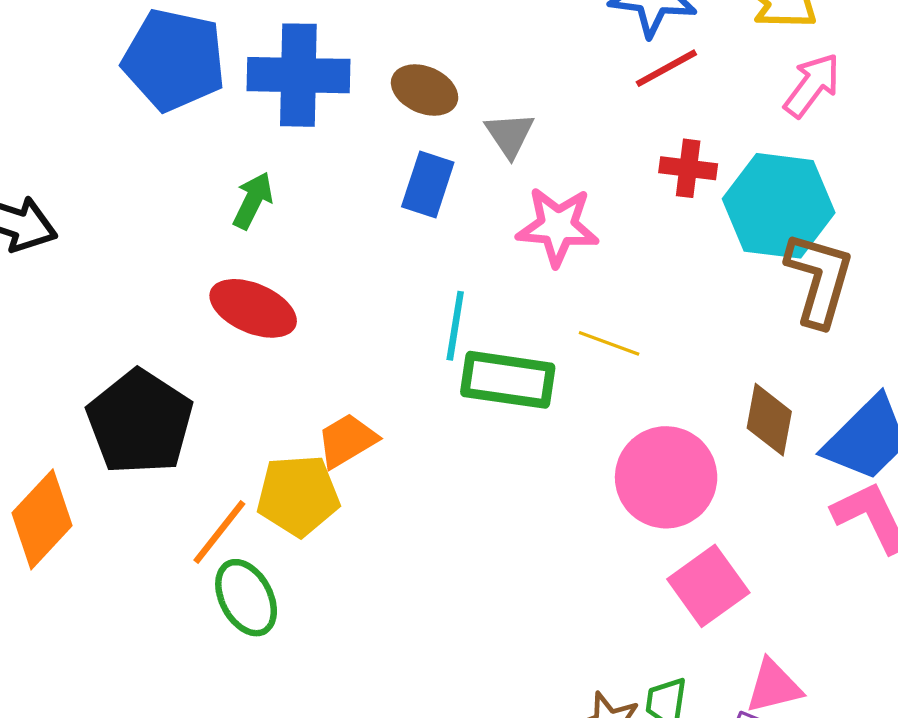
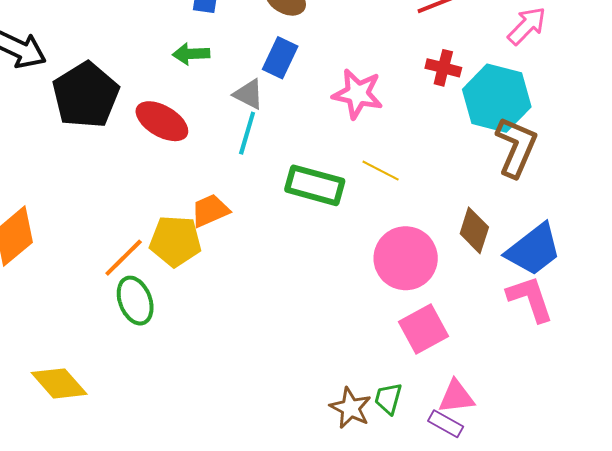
gray triangle: (510, 135) -> (249, 94), moved, turned -36
green arrow: (253, 201) -> (191, 54), moved, turned -126
cyan line: (455, 326) -> (247, 133), moved
black pentagon: (140, 422) -> (86, 95), moved

